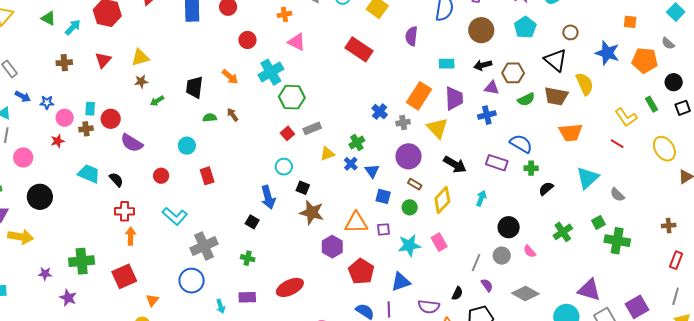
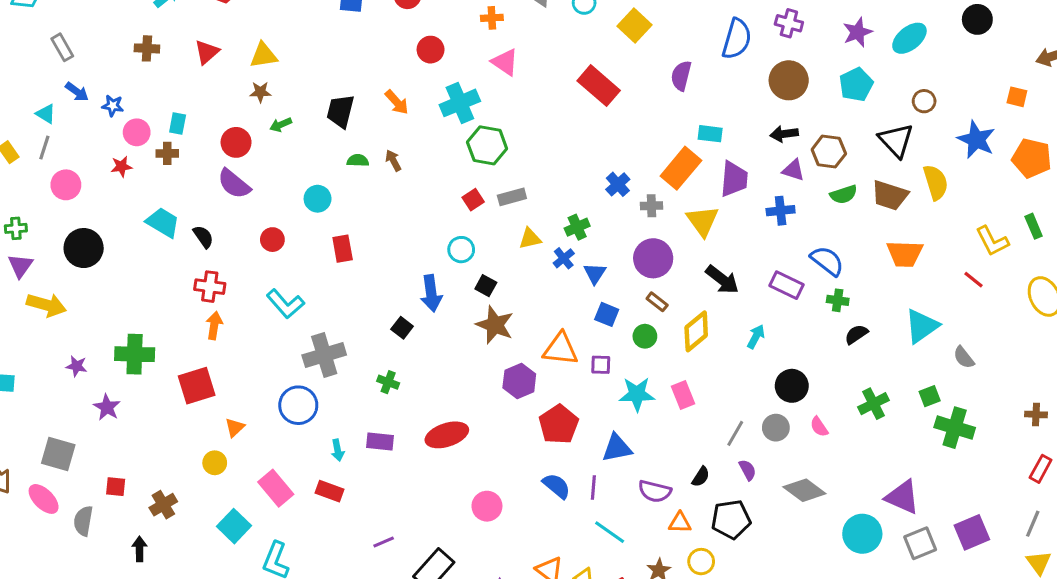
cyan rectangle: (447, 64) -> (710, 134), moved
red circle: (111, 119) -> (236, 142), moved

